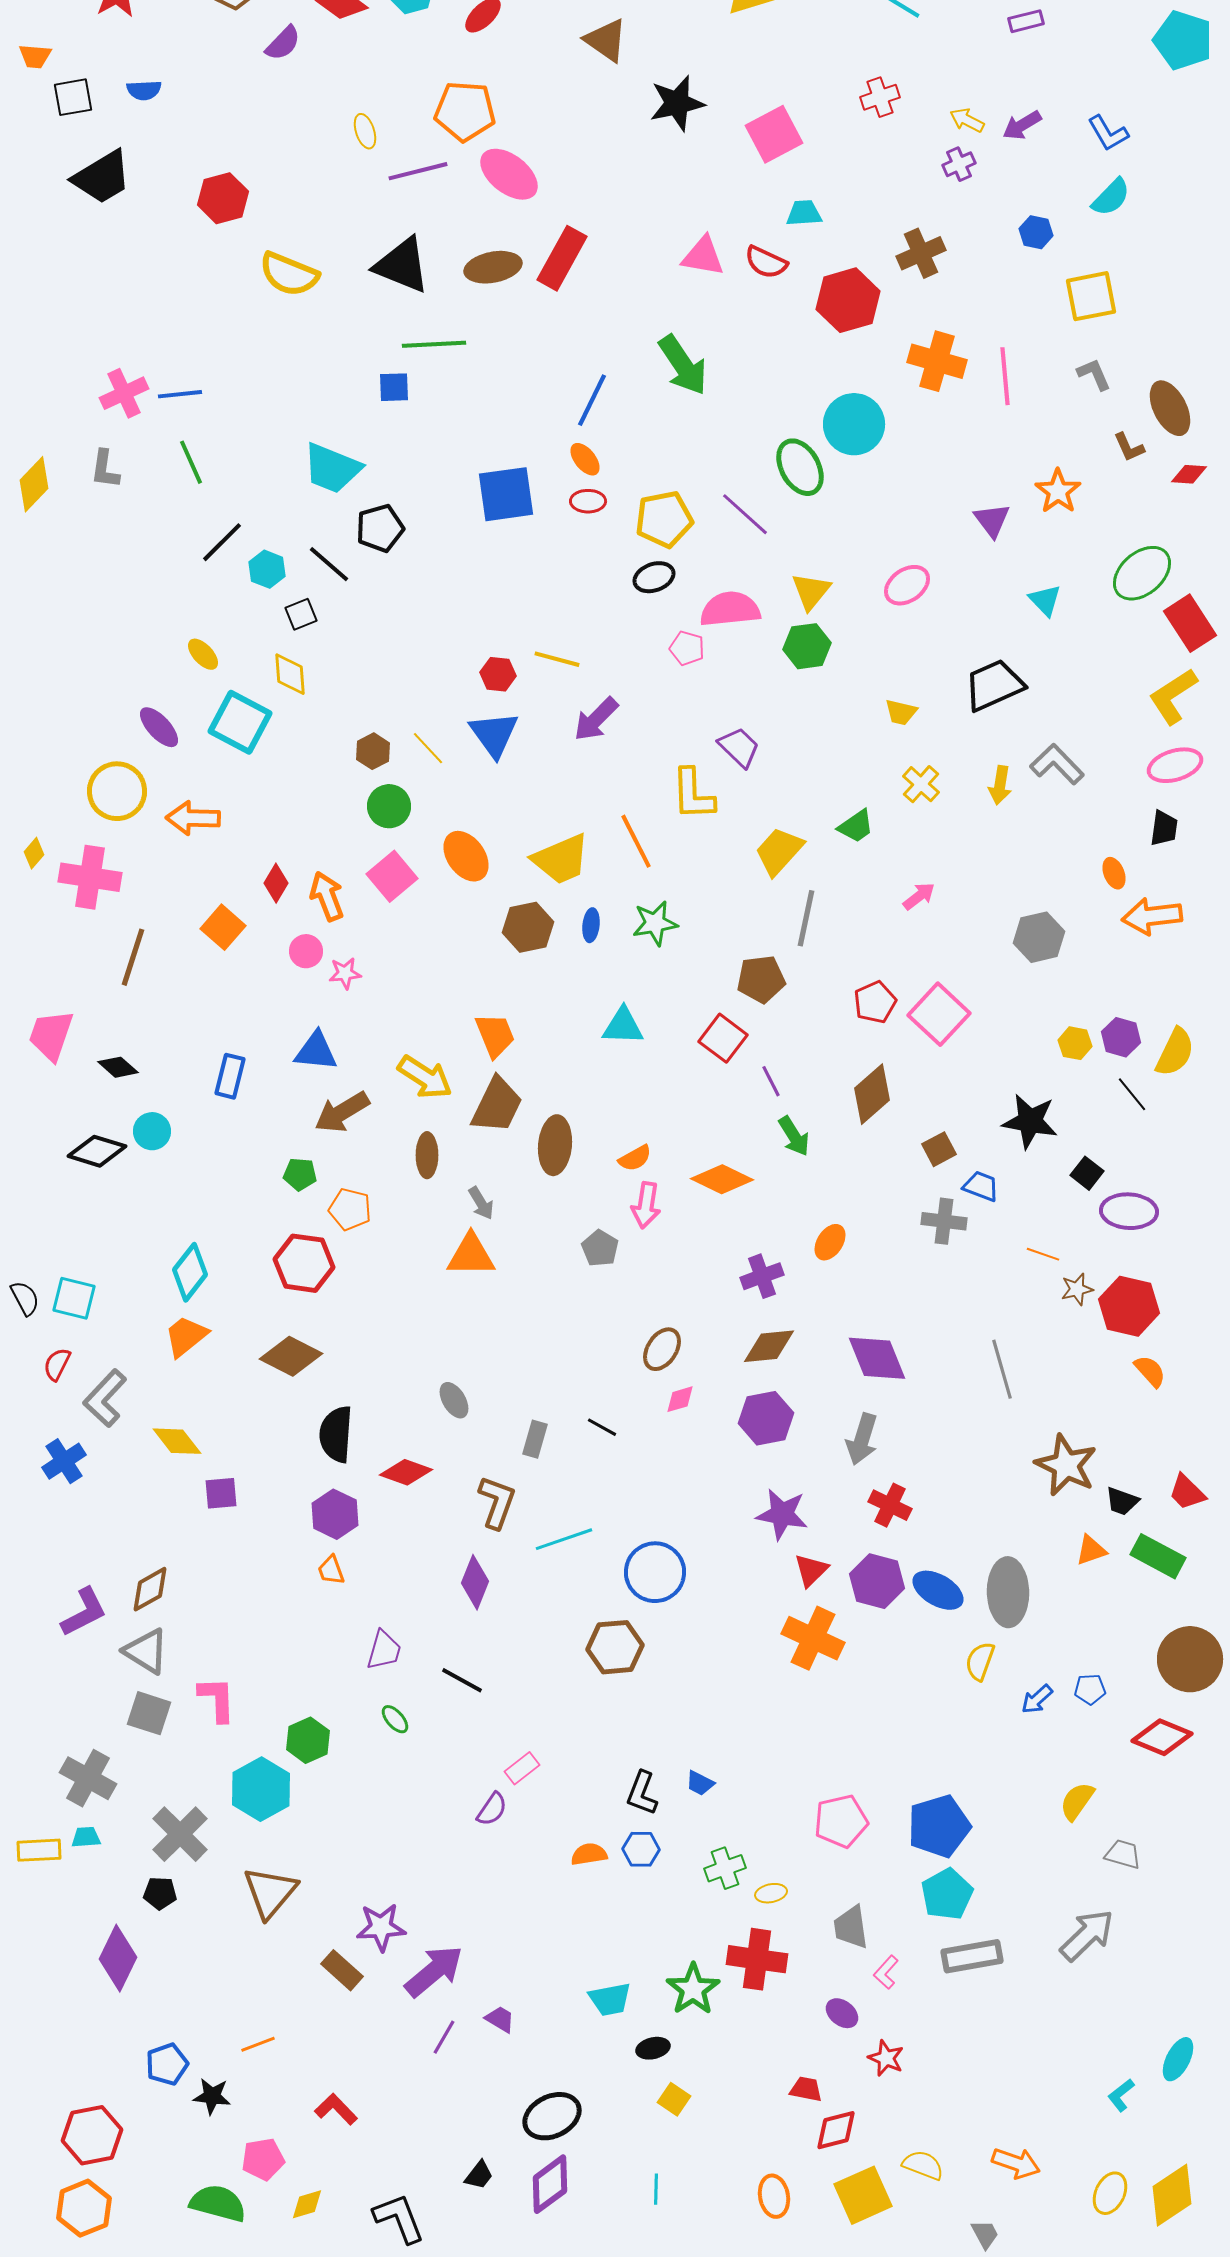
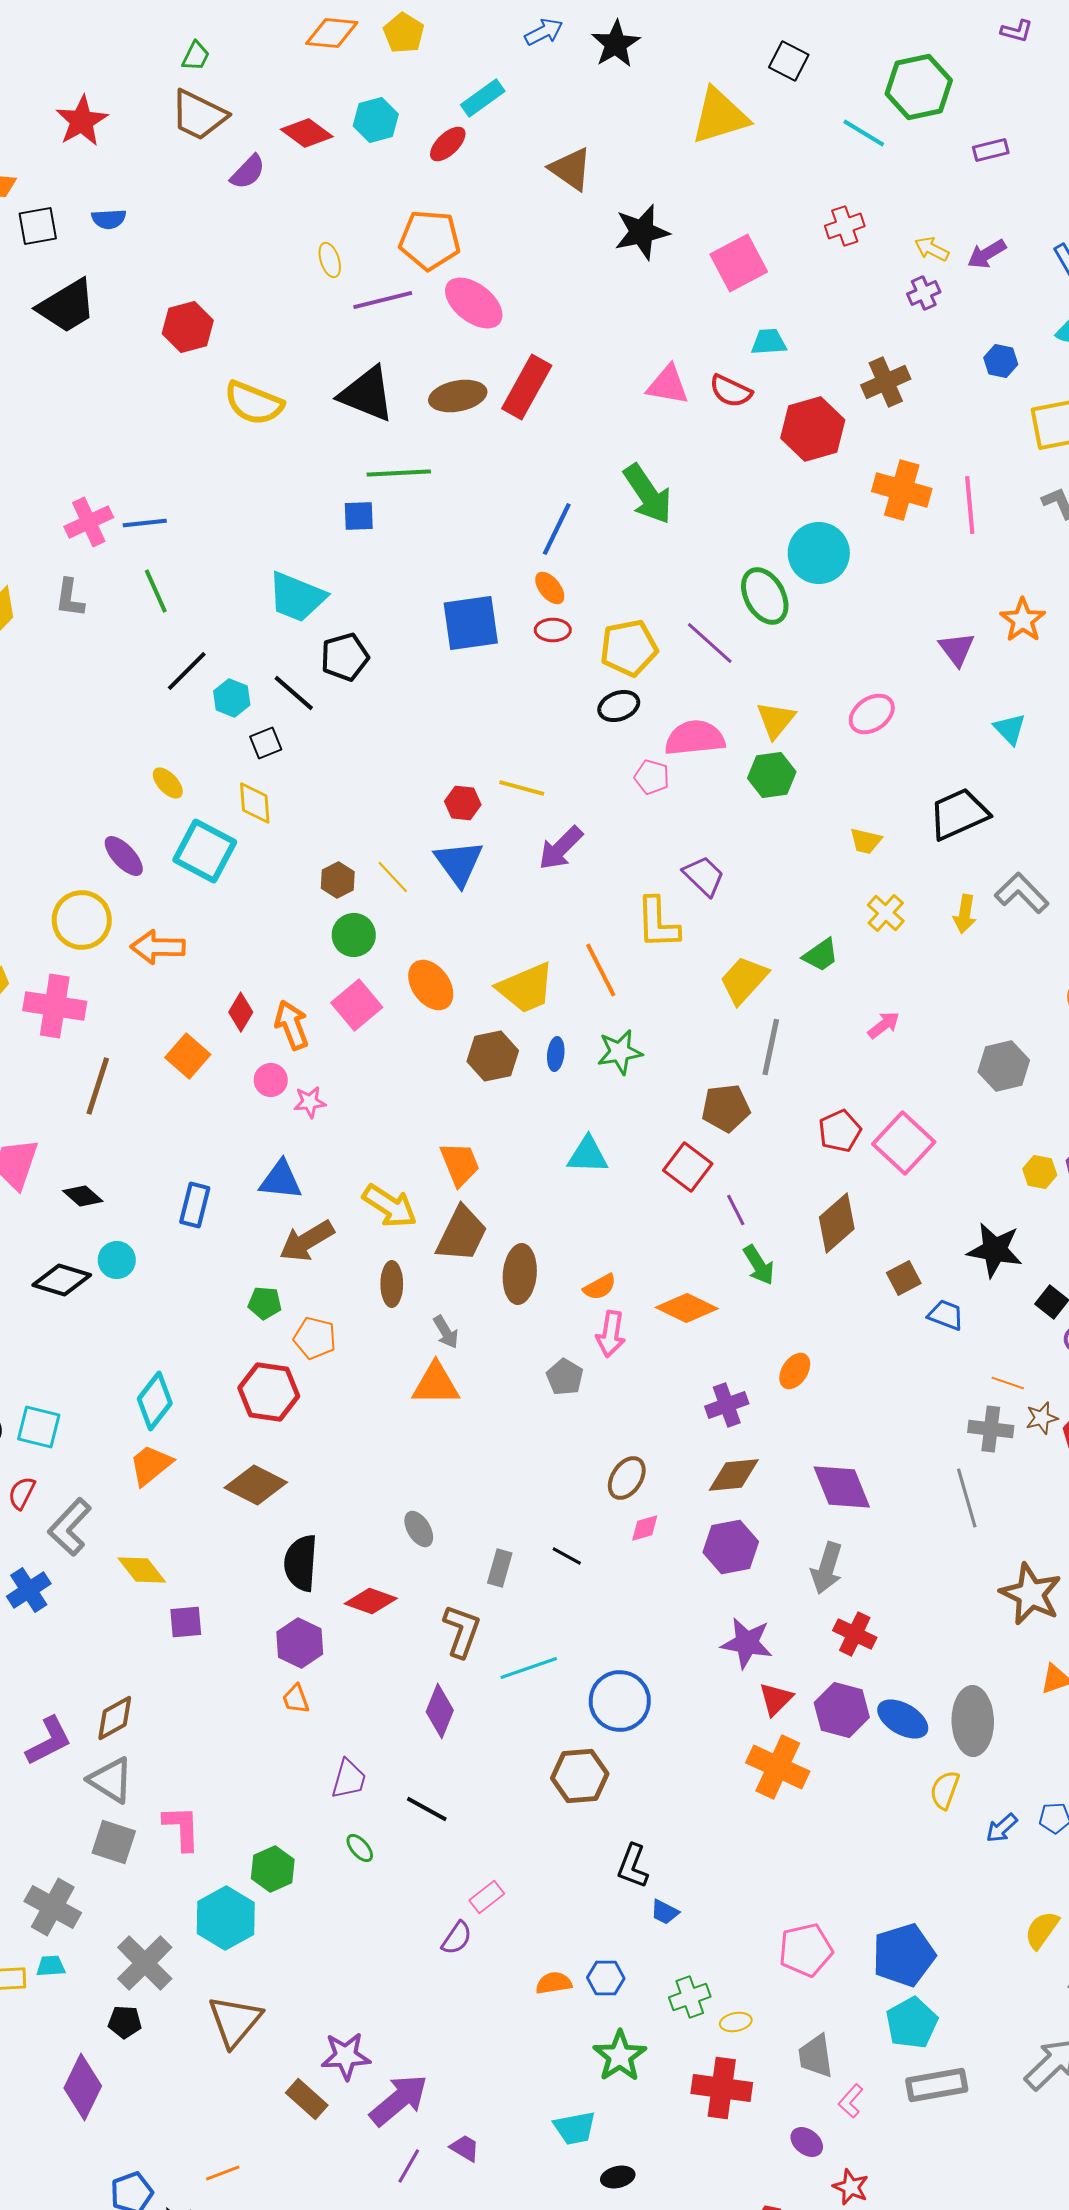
gray cross: (944, 1221) -> (991, 1429), moved
black L-shape: (642, 1793) -> (633, 1866), moved
green star: (693, 1989) -> (620, 2056), moved

